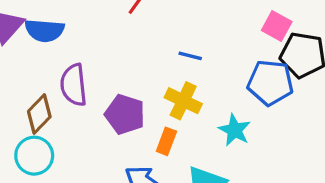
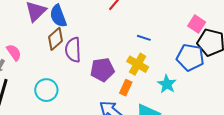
blue semicircle: (44, 30) -> (58, 16), turned 60
brown diamond: (39, 114) -> (56, 39), moved
purple pentagon: (125, 114) -> (102, 70), turned -30

